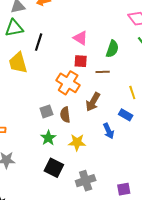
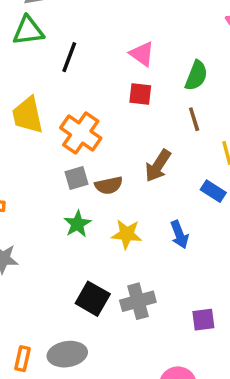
yellow trapezoid: (18, 63) -> (28, 115), moved
brown line: (103, 72) -> (194, 119), moved, turned 72
orange cross: (68, 83) -> (81, 133), moved
brown semicircle: (65, 115) -> (109, 185), turned -98
blue arrow: (109, 131) -> (179, 235), moved
black square: (54, 168) -> (93, 299), moved

